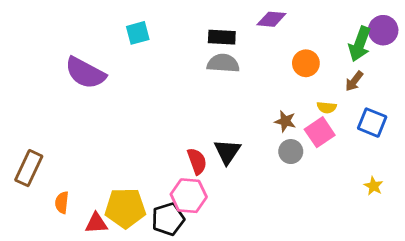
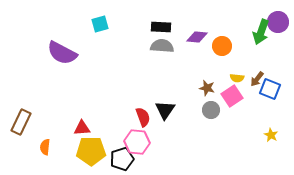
purple diamond: (271, 19) -> (197, 37), moved
brown arrow: (354, 81) -> (257, 79), moved
red triangle: (96, 223) -> (82, 128), moved

